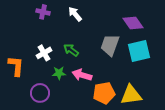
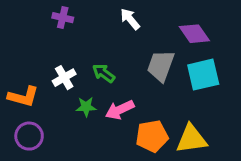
white arrow: (75, 14) -> (130, 19), moved
orange L-shape: (16, 66) -> (23, 97), turned 100
pink arrow: (82, 75) -> (120, 110), turned -42
purple circle: (40, 93) -> (29, 136), moved

